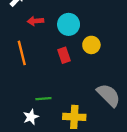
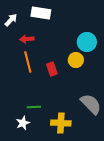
cyan circle: (69, 24) -> (87, 42), moved
orange line: (22, 53) -> (28, 62), moved

